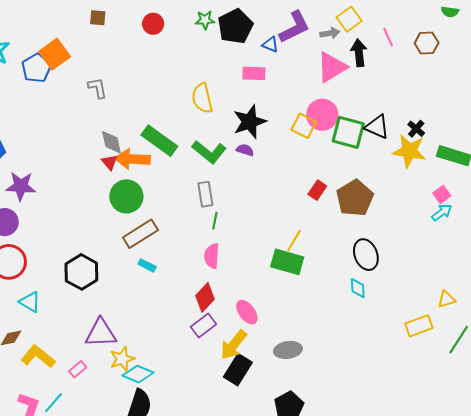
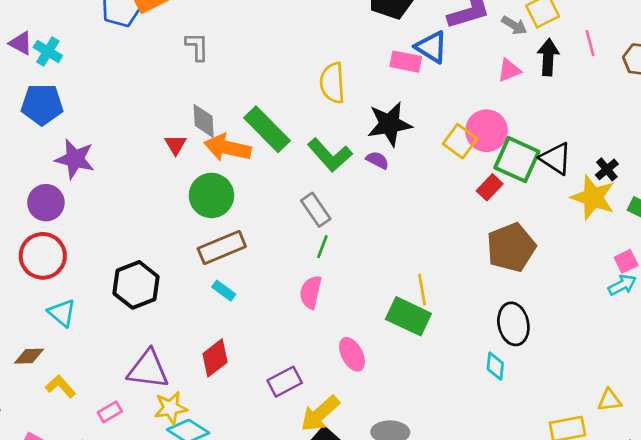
gray arrow: (330, 33) -> (514, 25), turned 30
blue triangle: (270, 44) -> (431, 47), moved, size x1.5
pink triangle: (332, 67) -> (509, 70), size x0.6
red triangle: (110, 162) -> (176, 145), moved
red rectangle: (317, 190) -> (490, 187), moved
gray rectangle: (205, 194) -> (316, 210), turned -35
yellow line: (294, 240) -> (422, 290), turned -50
red diamond: (205, 297) -> (215, 358), moved
pink ellipse: (247, 312) -> (352, 354), moved
yellow L-shape: (38, 356) -> (60, 386), size x0.7

